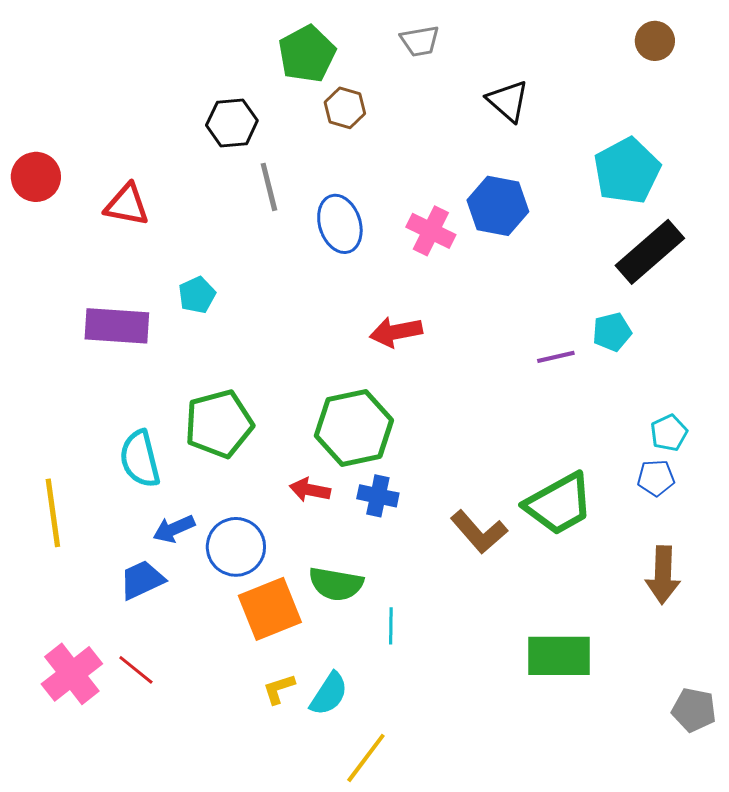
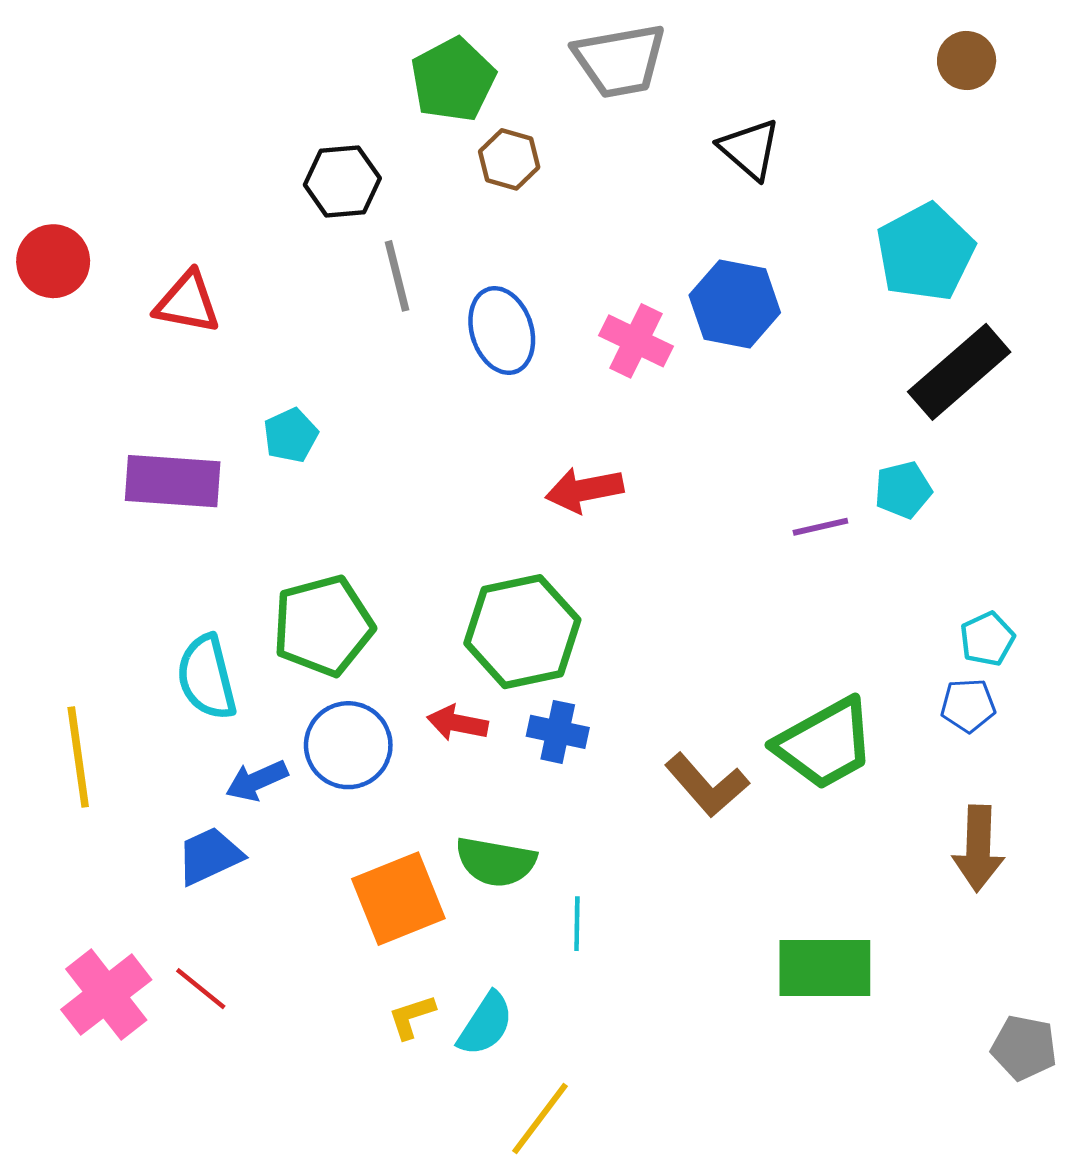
gray trapezoid: (420, 41) -> (620, 60), size x1.6
blue circle: (236, 547) -> (348, 745), moved

